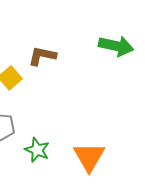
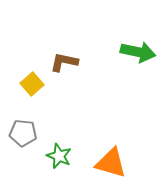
orange triangle: (89, 157) -> (111, 163), turned -44

